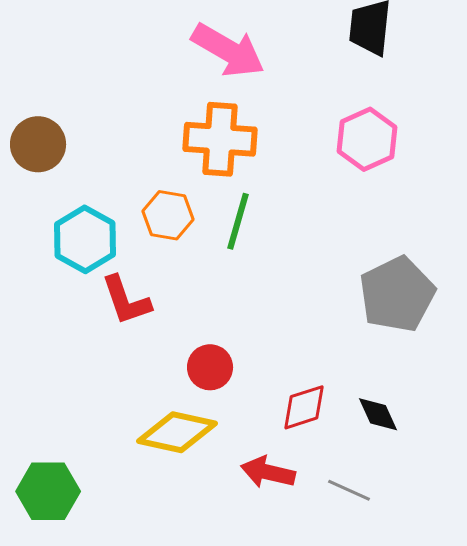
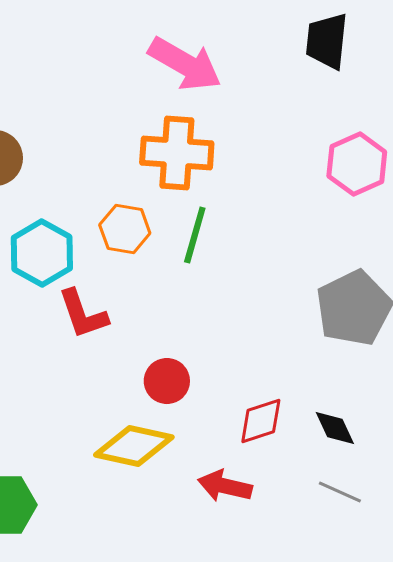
pink hexagon: (367, 139) -> (357, 164), moved
gray line: (349, 490) -> (340, 492), moved

